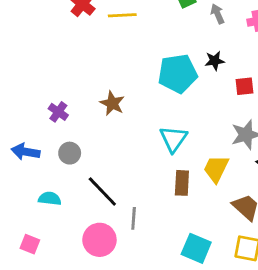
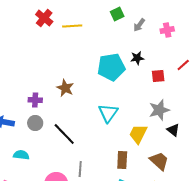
gray arrow: (217, 14) -> (139, 25), turned -120
purple cross: (58, 112) -> (35, 100), moved, turned -32
brown rectangle: (182, 183) -> (122, 160), moved
black line: (102, 191) -> (64, 134), moved

